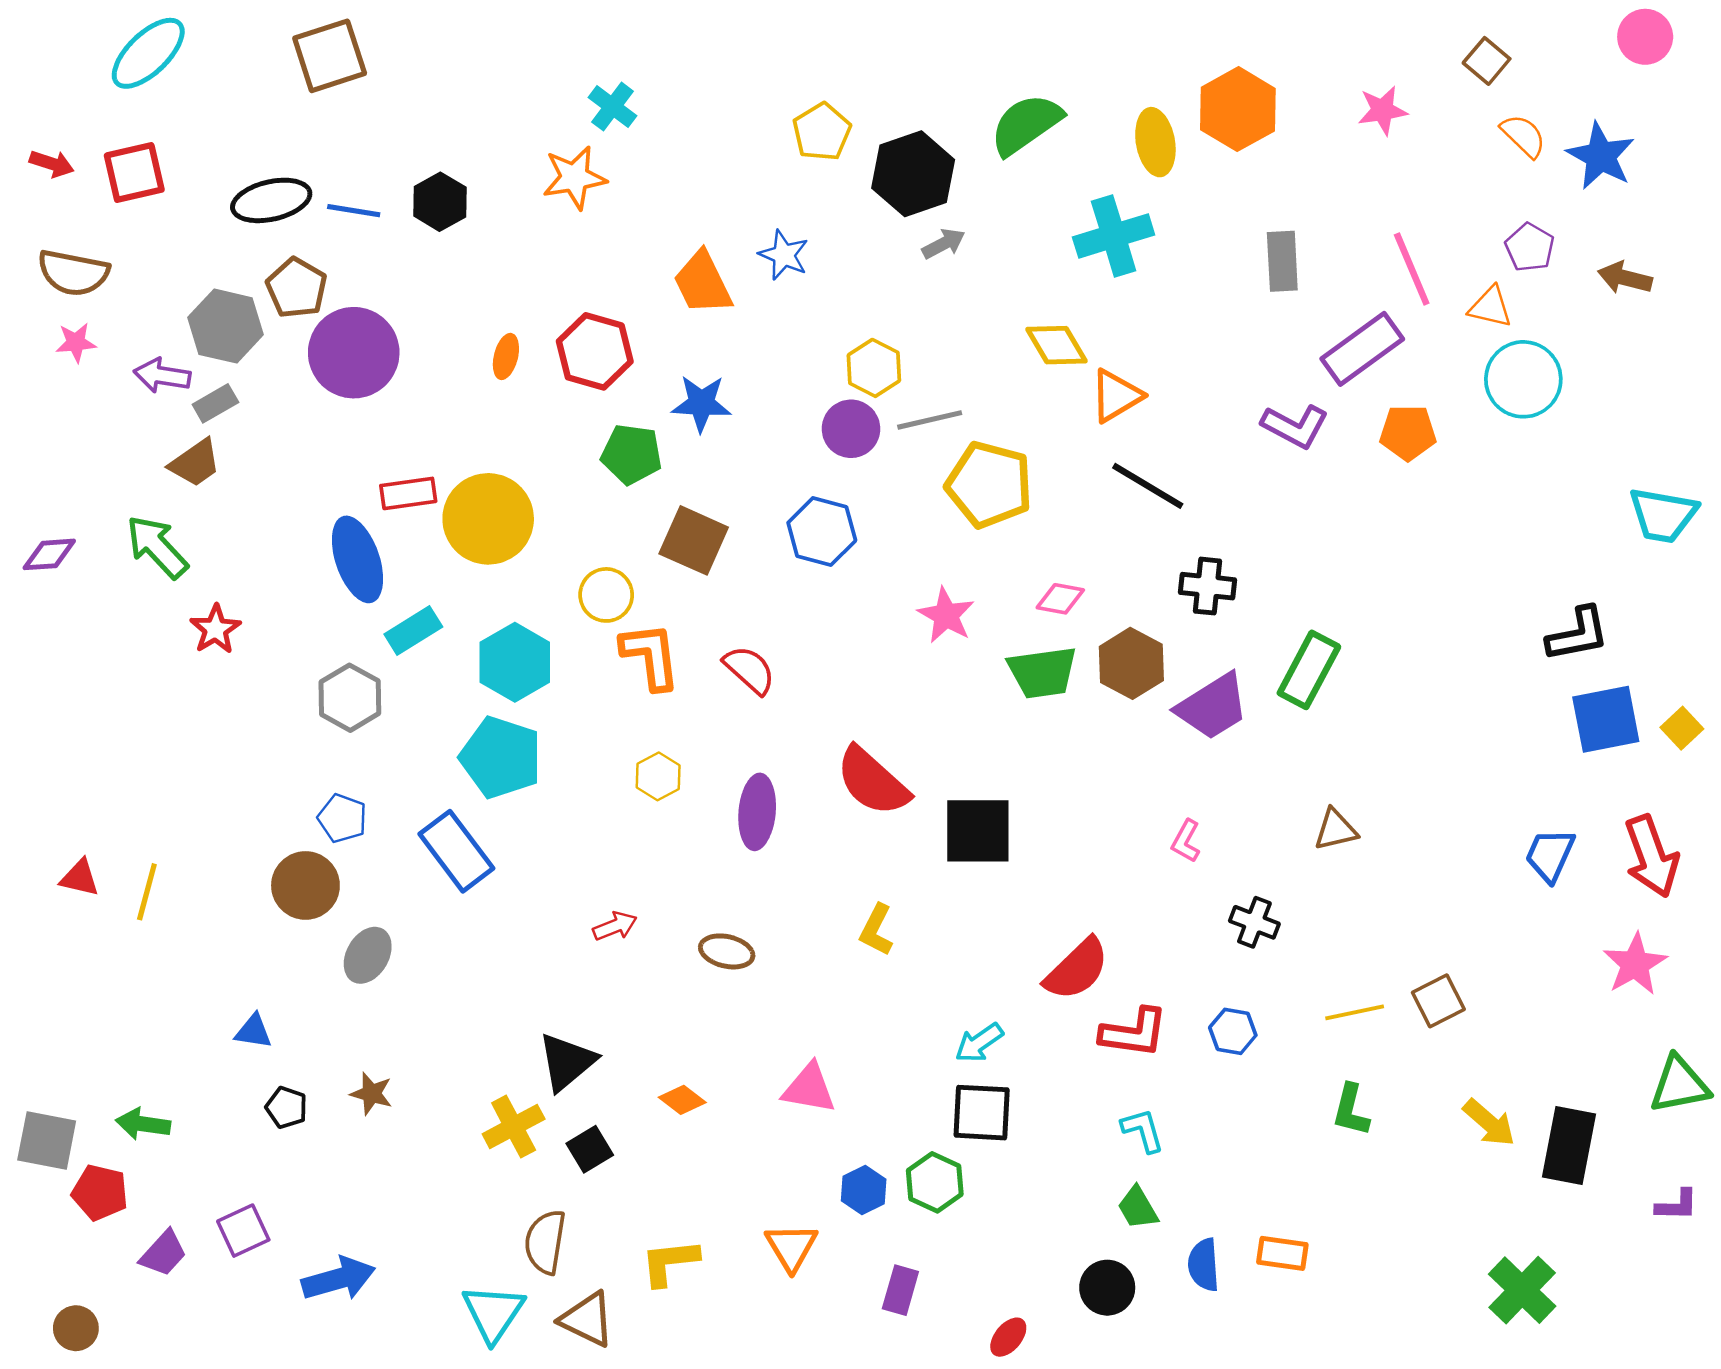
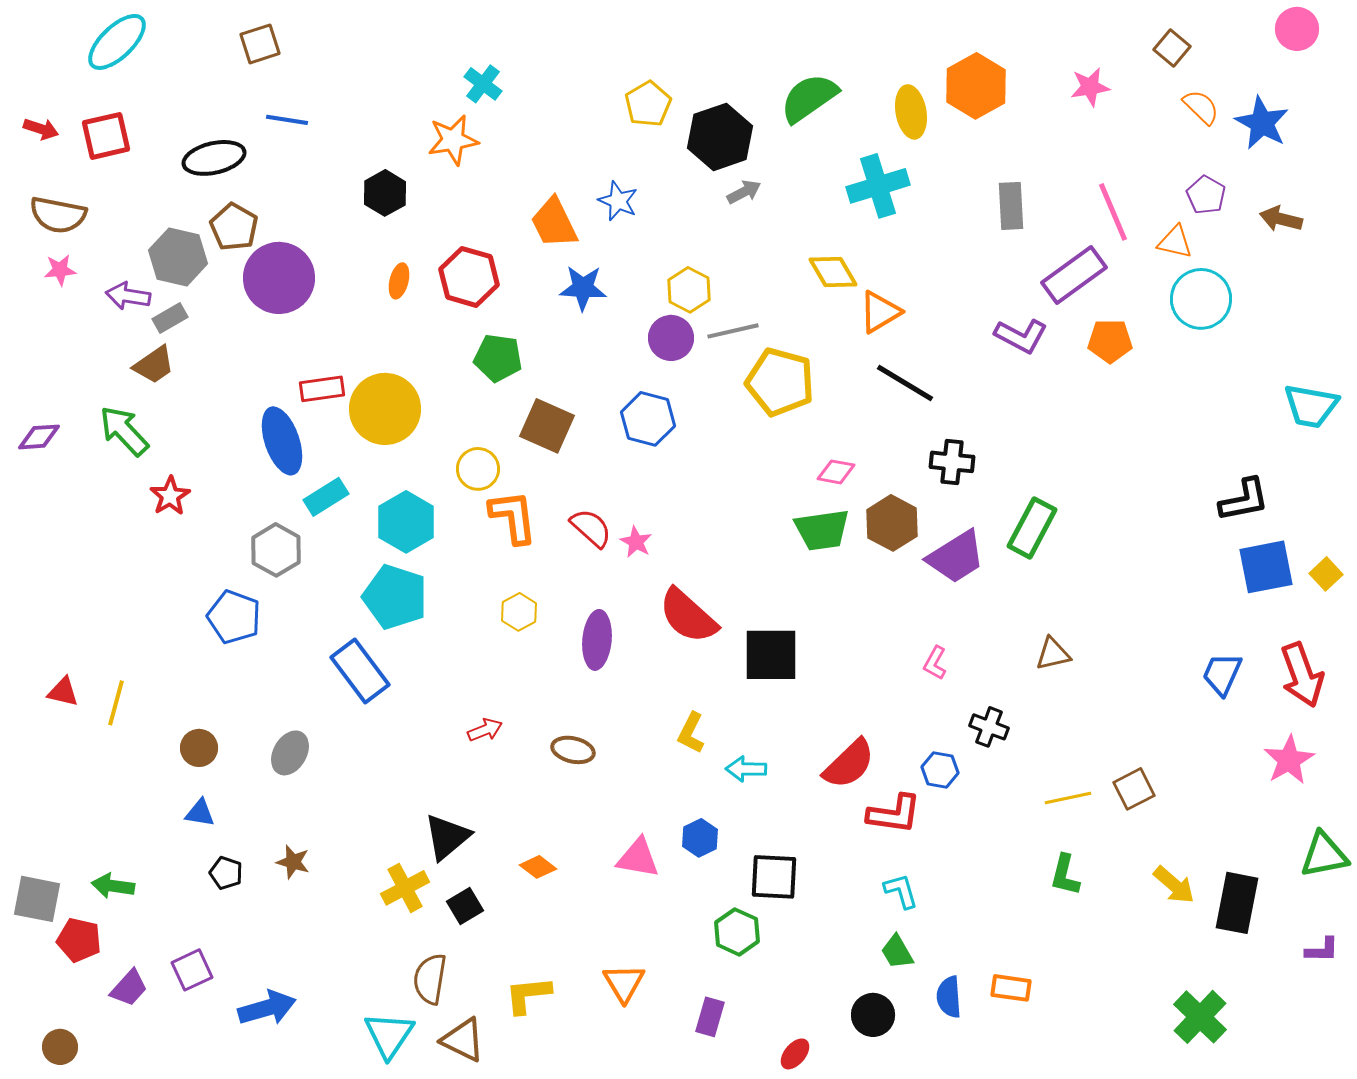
brown square: (330, 56) -> (260, 44), size x0.7
black hexagon: (440, 202) -> (385, 193), moved
blue line: (354, 211) -> (287, 120), moved
blue star: (701, 403) -> (583, 288), moved
pink star: (946, 615) -> (636, 542), moved, size x0.7
blue pentagon: (342, 818) -> (234, 617), moved, size x1.4
brown circle: (305, 885) -> (199, 748), moved, size x0.7
blue hexagon: (1233, 1031) -> (940, 770), moved
cyan arrow: (979, 1043) -> (746, 769), moved, turned 36
blue hexagon: (864, 1190) -> (700, 838), moved

